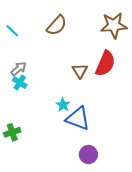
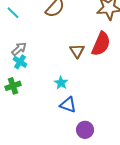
blue triangle: (78, 119) -> (68, 105), moved, size x0.7
green cross: (12, 132) -> (13, 86), moved

